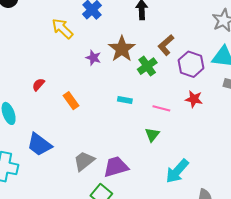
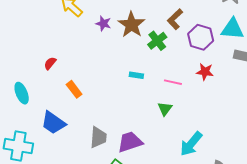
purple star: (93, 58) -> (103, 23), moved
orange rectangle: (71, 101) -> (74, 89), moved
gray trapezoid: (84, 161) -> (98, 137), turned 135

